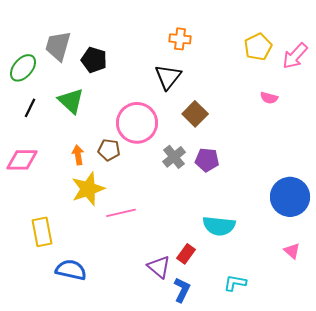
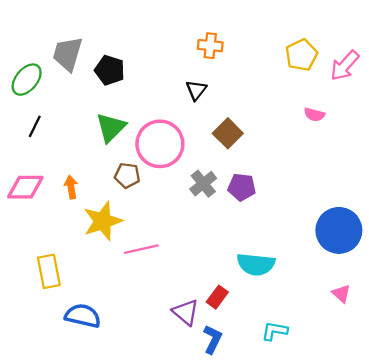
black triangle: (168, 77) -> (196, 90), size x0.7
green triangle: (71, 101) -> (111, 127), moved, turned 32
orange arrow: (78, 155) -> (71, 187), moved

